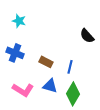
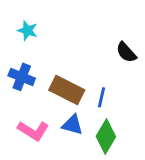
brown rectangle: (46, 62) -> (67, 90), size x1.6

